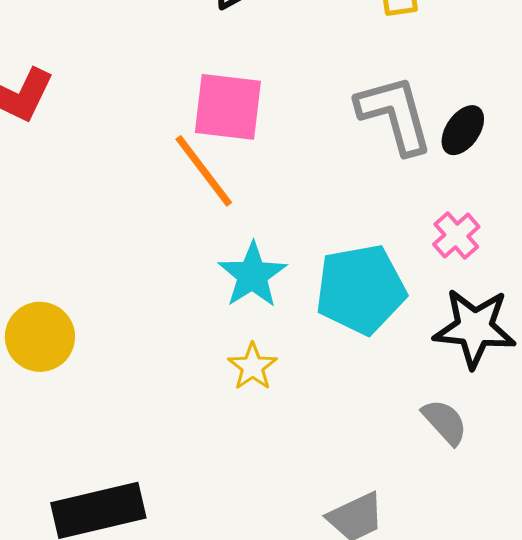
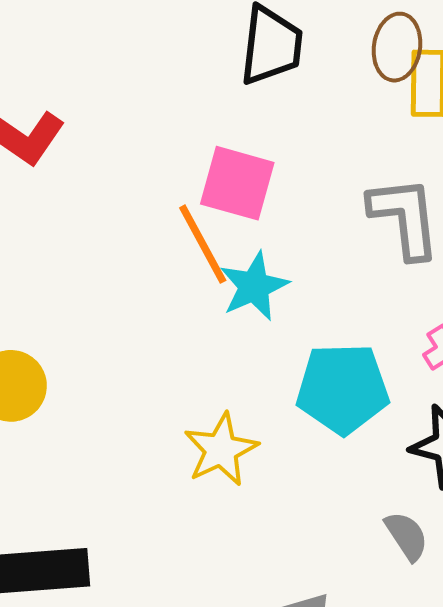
cyan star: (252, 275) -> (254, 286), moved
yellow star: (253, 367) -> (221, 450), size x1.5

